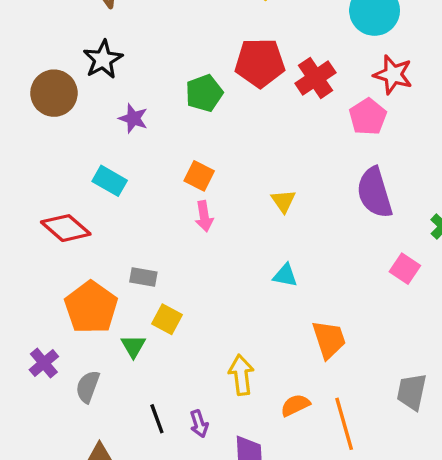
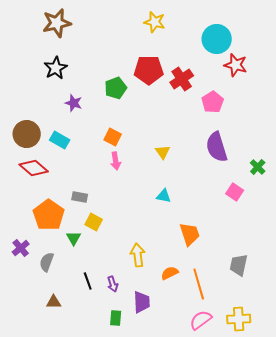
red star: (393, 75) -> (236, 65), moved
brown circle: (54, 93) -> (27, 134), moved

